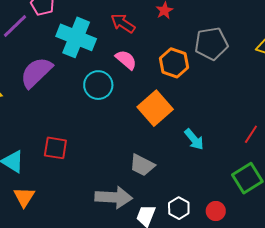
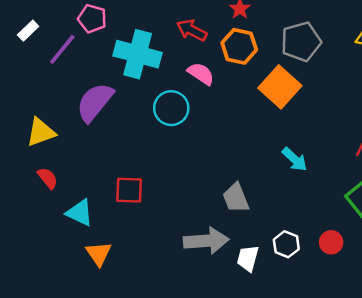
orange hexagon: (174, 63) -> (239, 46), moved
orange square: (155, 108) -> (280, 87), moved
gray trapezoid: (142, 165) -> (236, 198), turned 48

